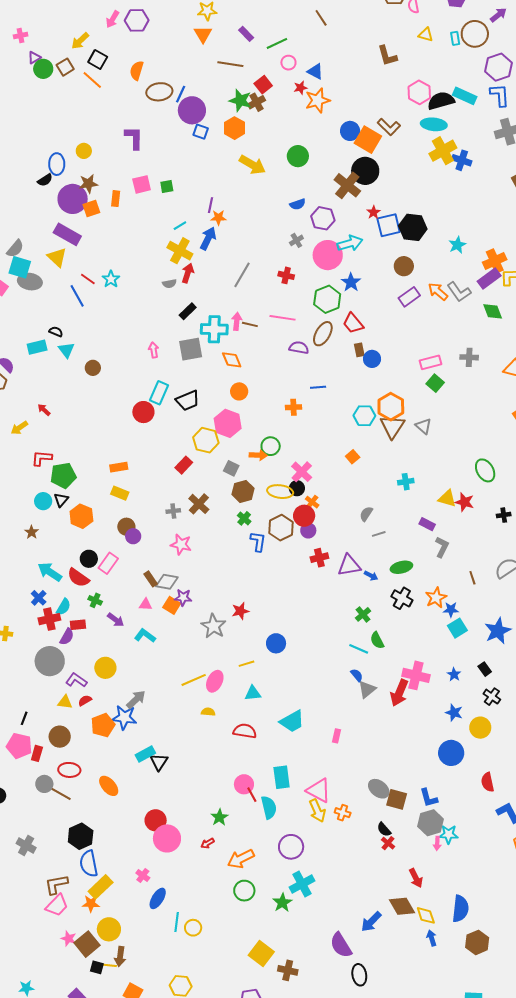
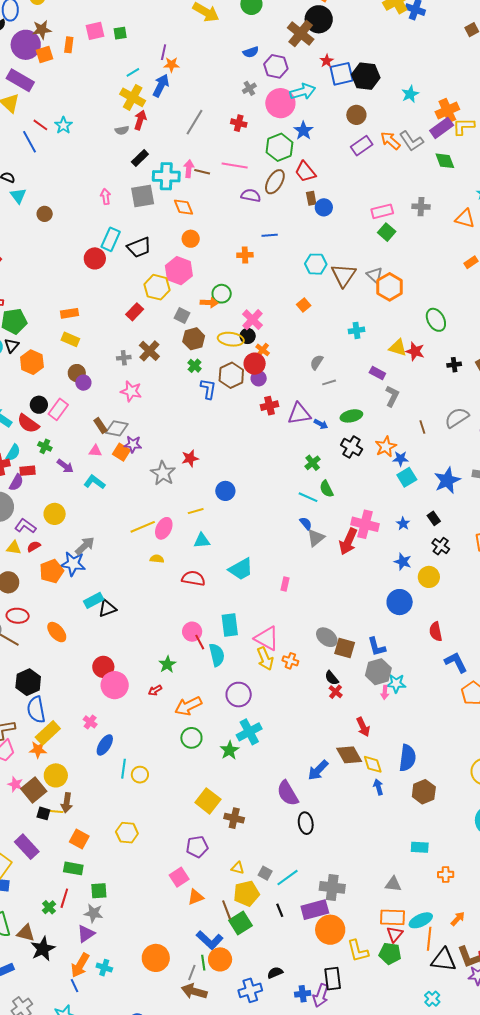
orange hexagon: (391, 407) -> (390, 287), moved
black triangle: (159, 762) -> (107, 608), turned 36

